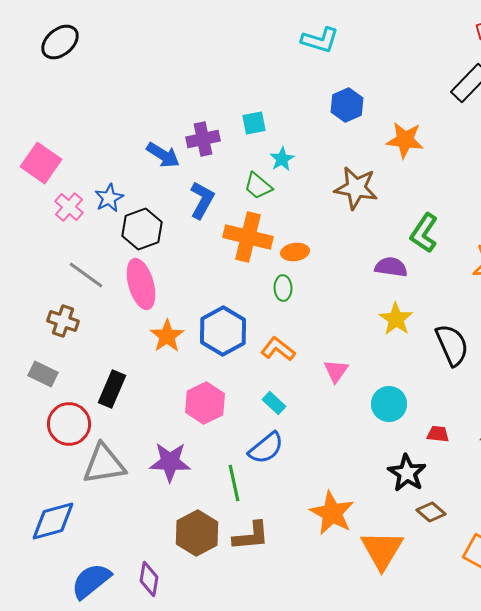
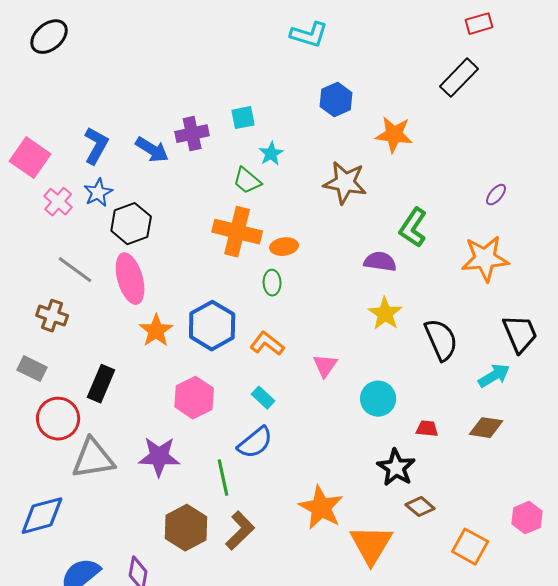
blue L-shape: (202, 200) -> (96, 146), moved
brown L-shape: (251, 536) -> (240, 531), turned -39

